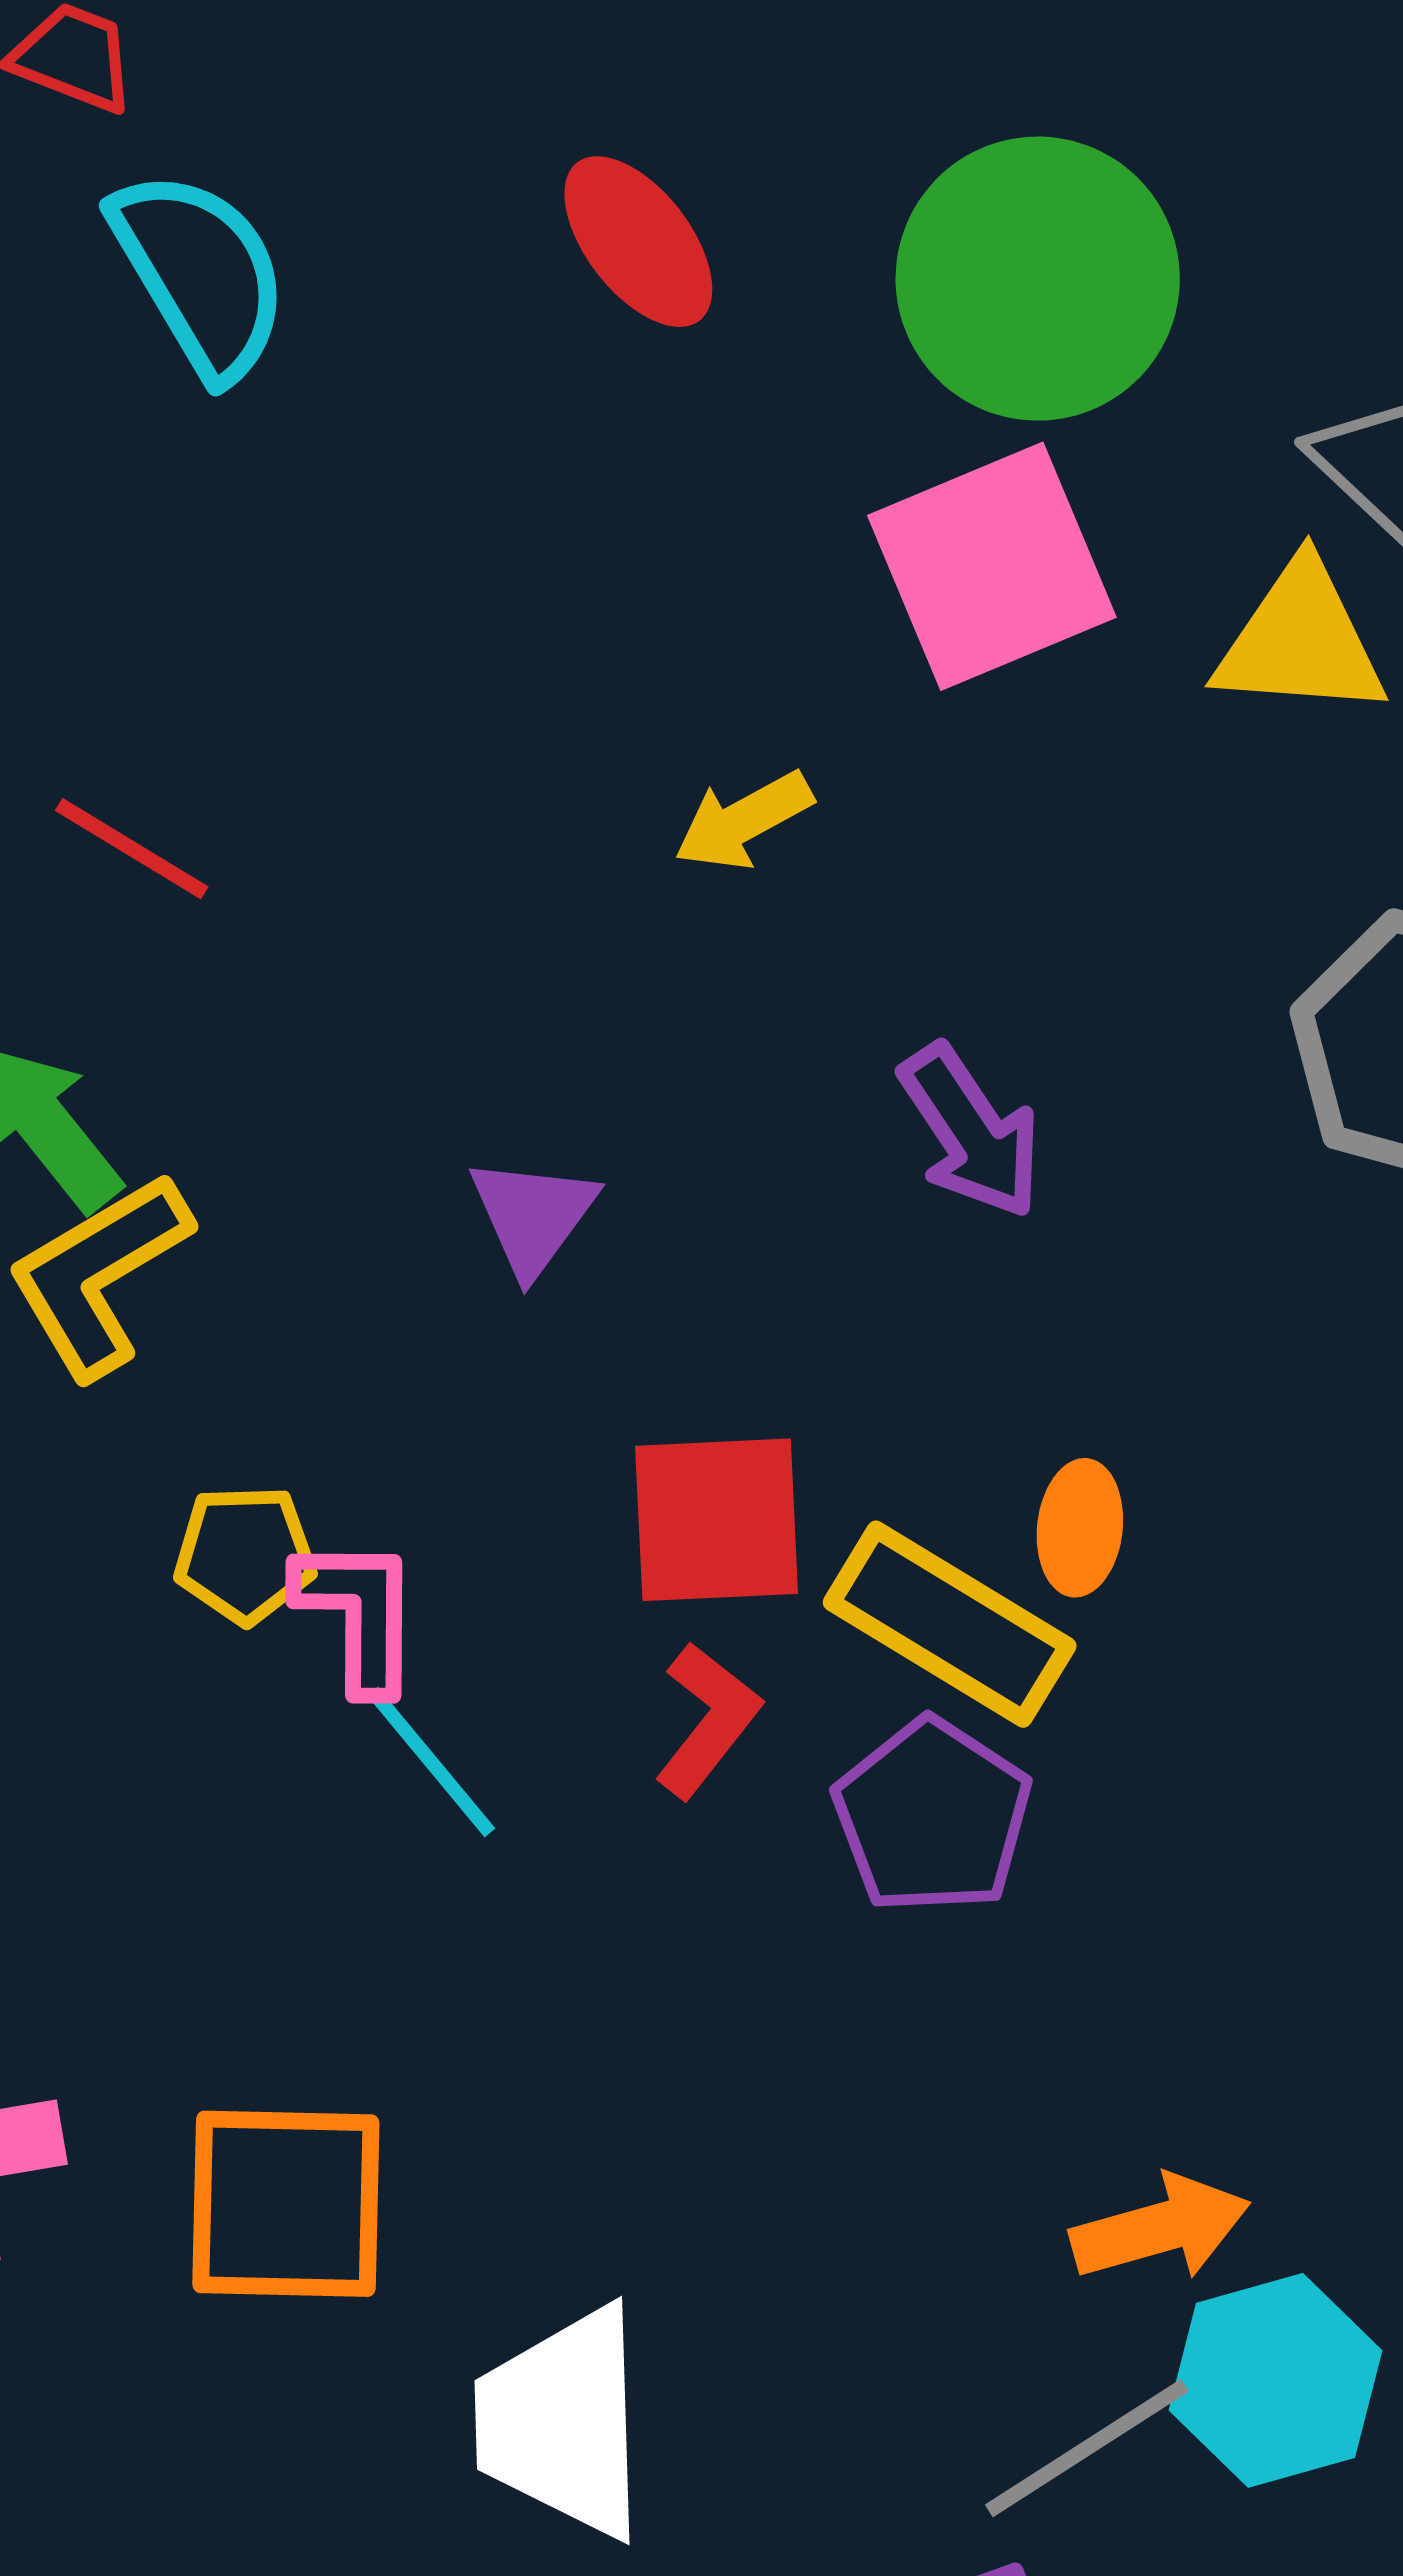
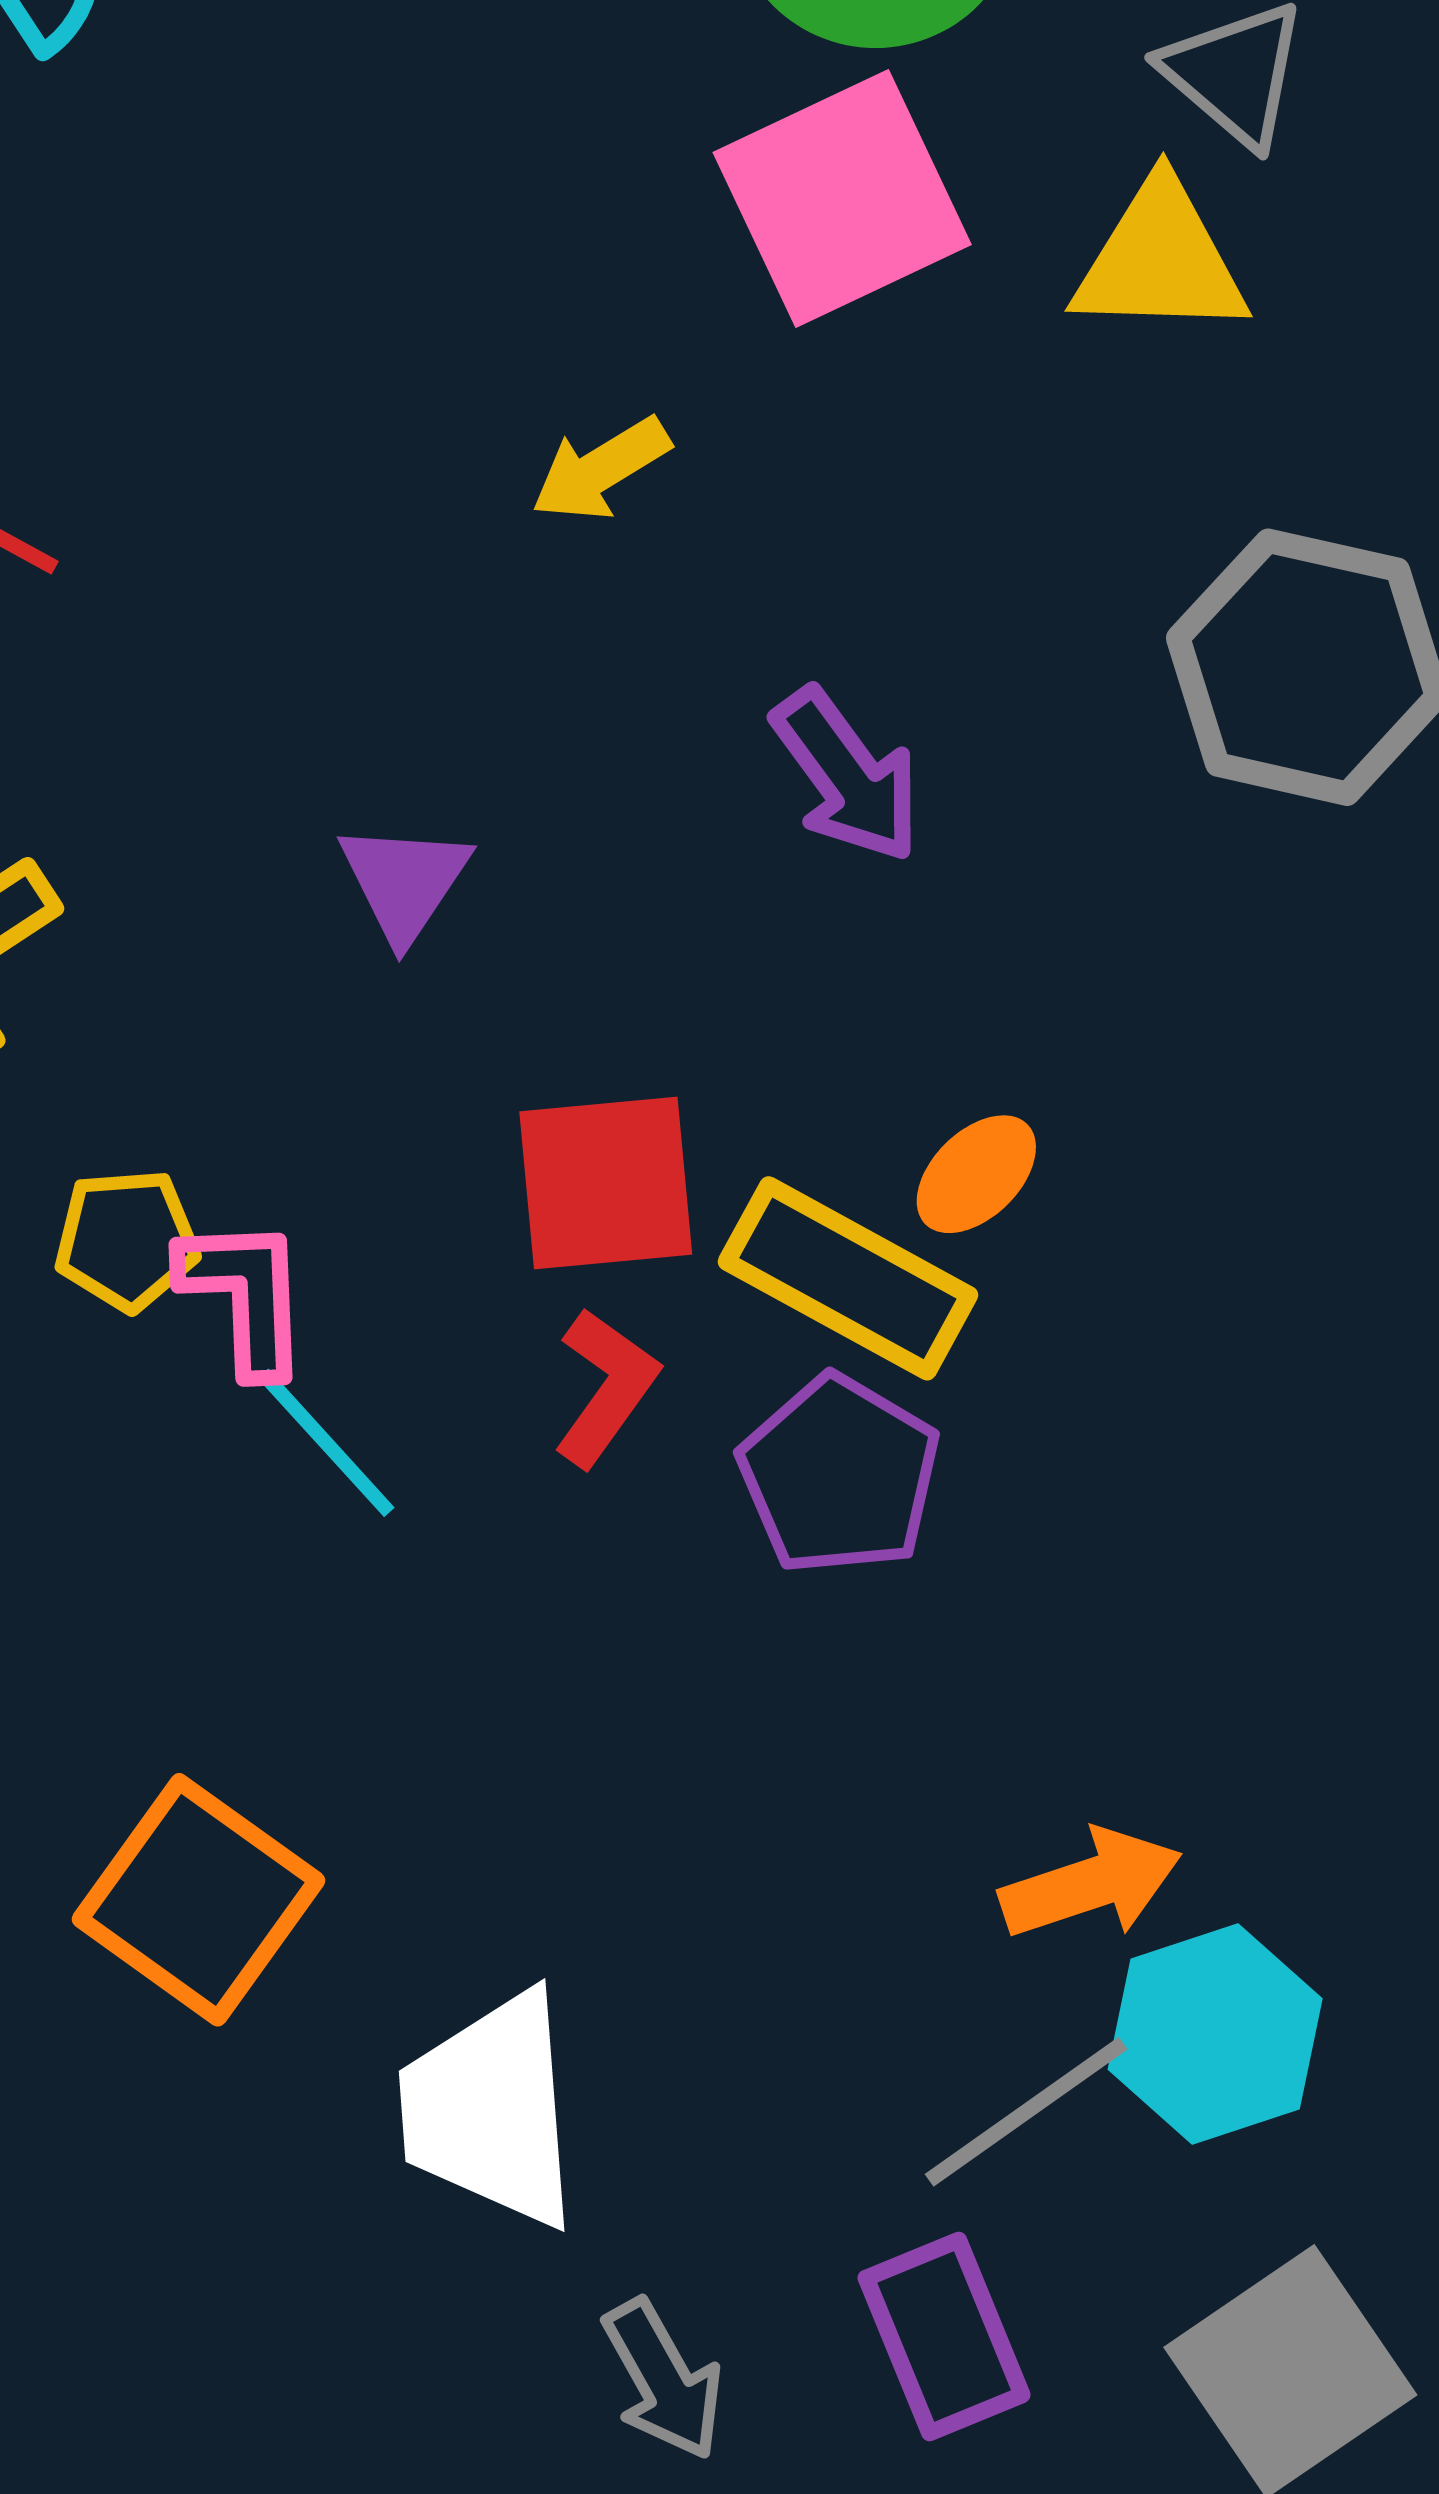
orange ellipse: (1080, 1528) -> (976, 1174), turned 42
orange square: (286, 2204) -> (199, 1900), turned 37

